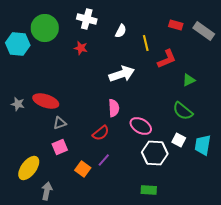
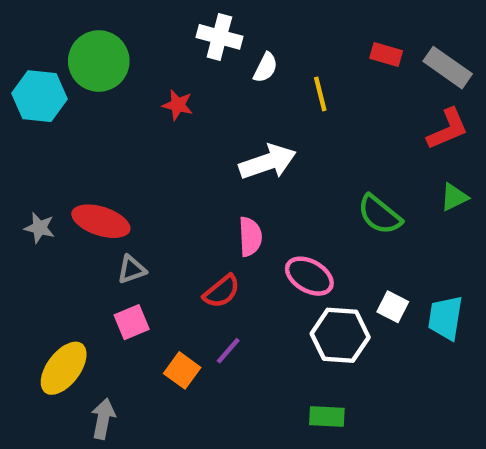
white cross: (87, 19) -> (219, 37), moved
red L-shape: (167, 59) -> (448, 129), moved
green triangle: (189, 80) -> (454, 197), moved
green semicircle: (183, 111) -> (380, 215), moved

